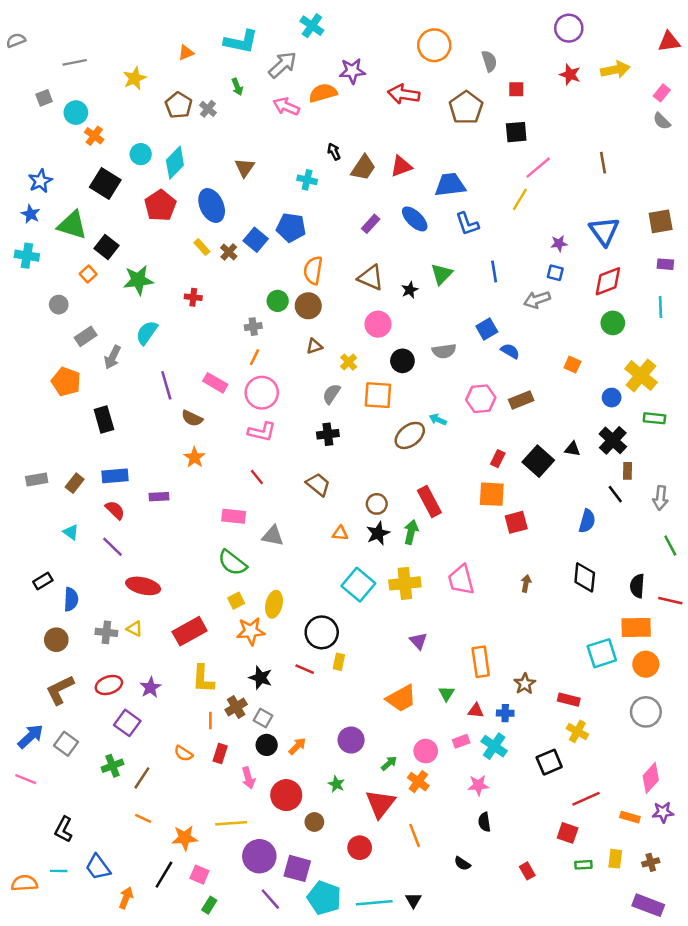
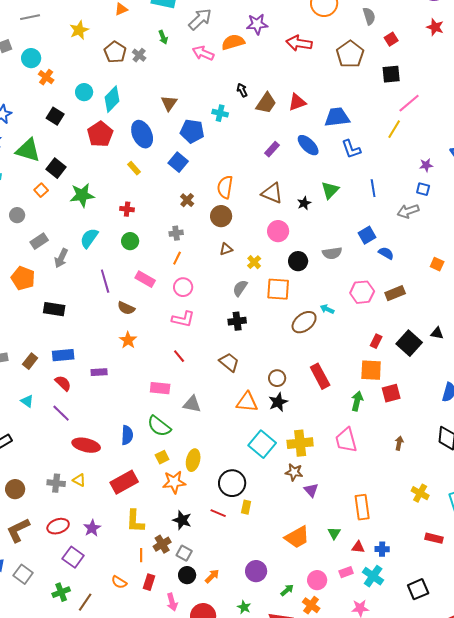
red square: (516, 89) -> (391, 39), turned -32
black square: (105, 183) -> (55, 116), size x0.7
blue pentagon: (291, 228) -> (192, 131), moved
brown cross: (229, 252) -> (187, 200), moved
green circle: (278, 301) -> (130, 241), moved
pink circle: (262, 393) -> (183, 287), size x0.7
black rectangle: (104, 420) -> (54, 309), turned -65
green arrow: (411, 532) -> (357, 401), moved
orange triangle: (340, 533) -> (247, 402), size x1.6
blue semicircle: (71, 599) -> (127, 435), moved
brown star: (525, 684) -> (294, 472), moved, turned -30
yellow cross: (577, 731) -> (420, 493), moved

